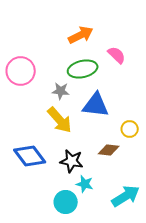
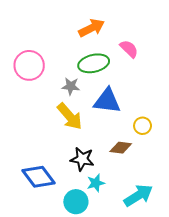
blue diamond: (30, 156) -> (38, 177), moved
cyan star: (85, 184) -> (96, 183), turned -30

